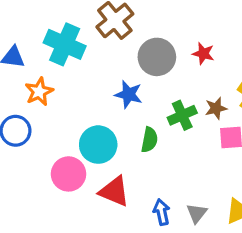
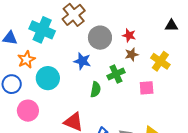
brown star: (216, 108) -> (132, 54), moved
cyan circle: (98, 145) -> (48, 78), moved
pink circle: (69, 174) -> (28, 111), moved

